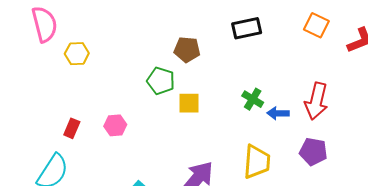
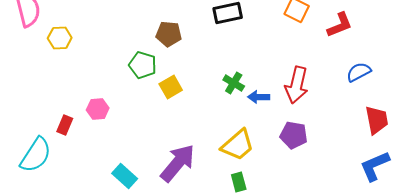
yellow square: (189, 103) -> (171, 87), turned -30
red rectangle: (72, 128) -> (65, 125), moved
yellow trapezoid: (257, 162) -> (238, 145), turned 45

